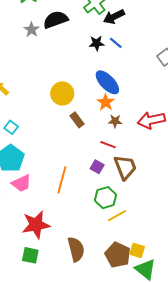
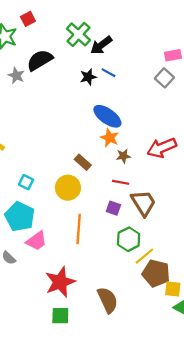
yellow circle: (62, 94) -> (68, 188), moved
cyan square: (11, 127) -> (26, 182), moved
brown pentagon: (118, 255) -> (156, 273), moved

